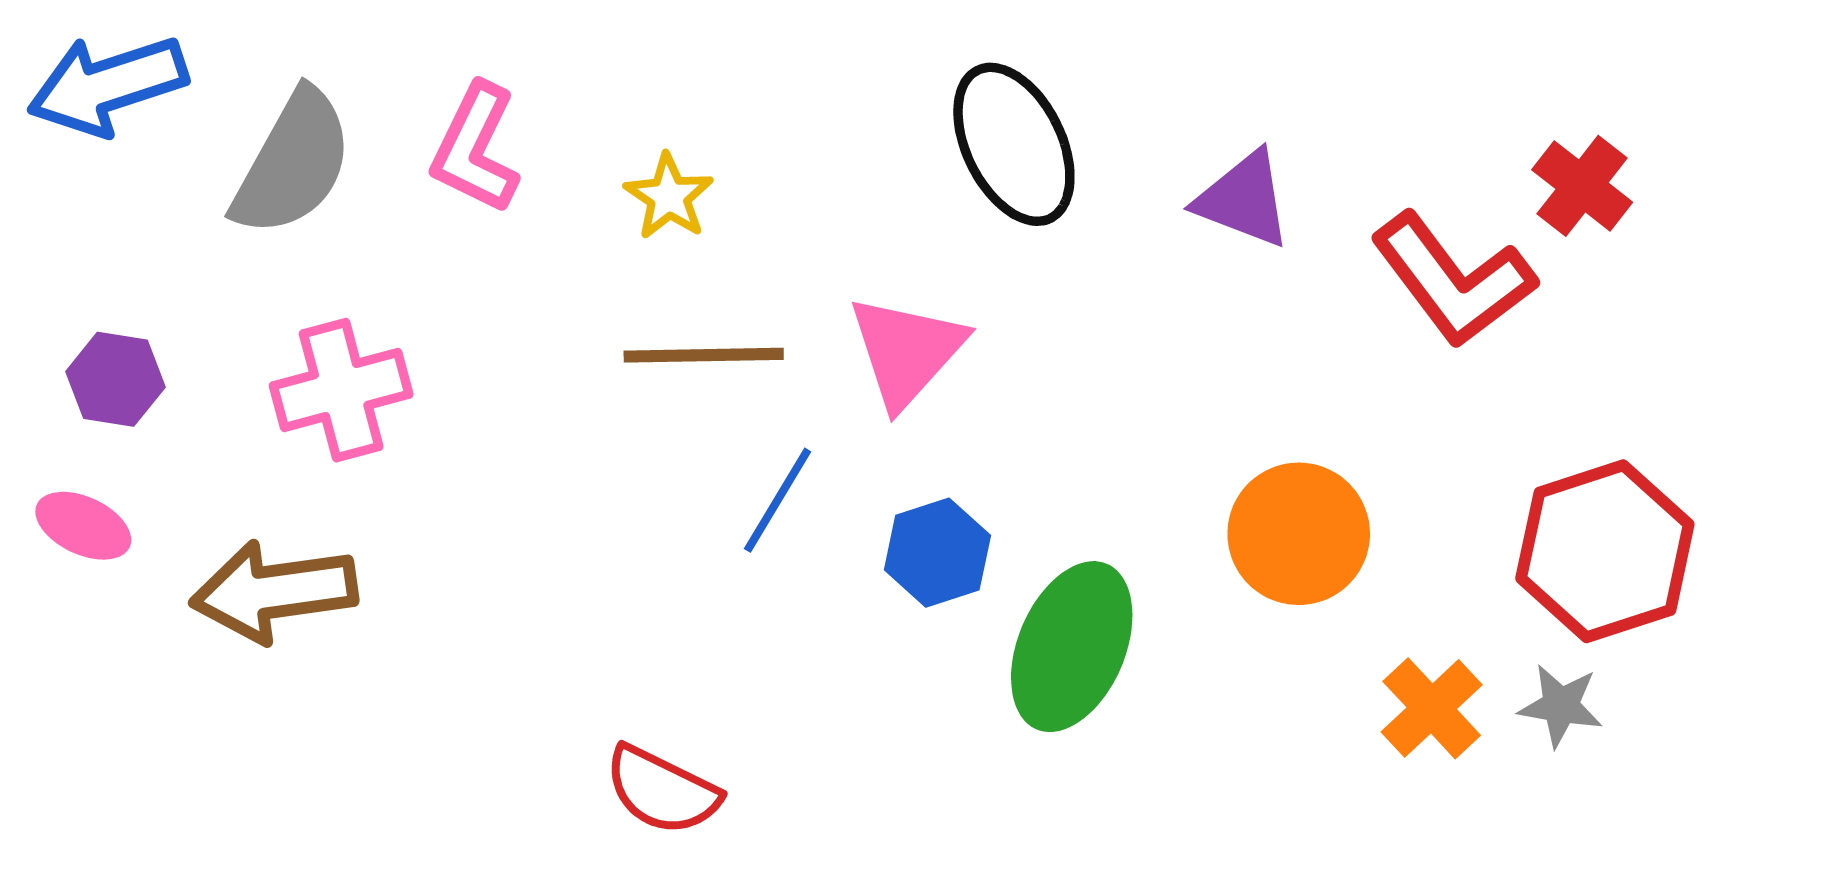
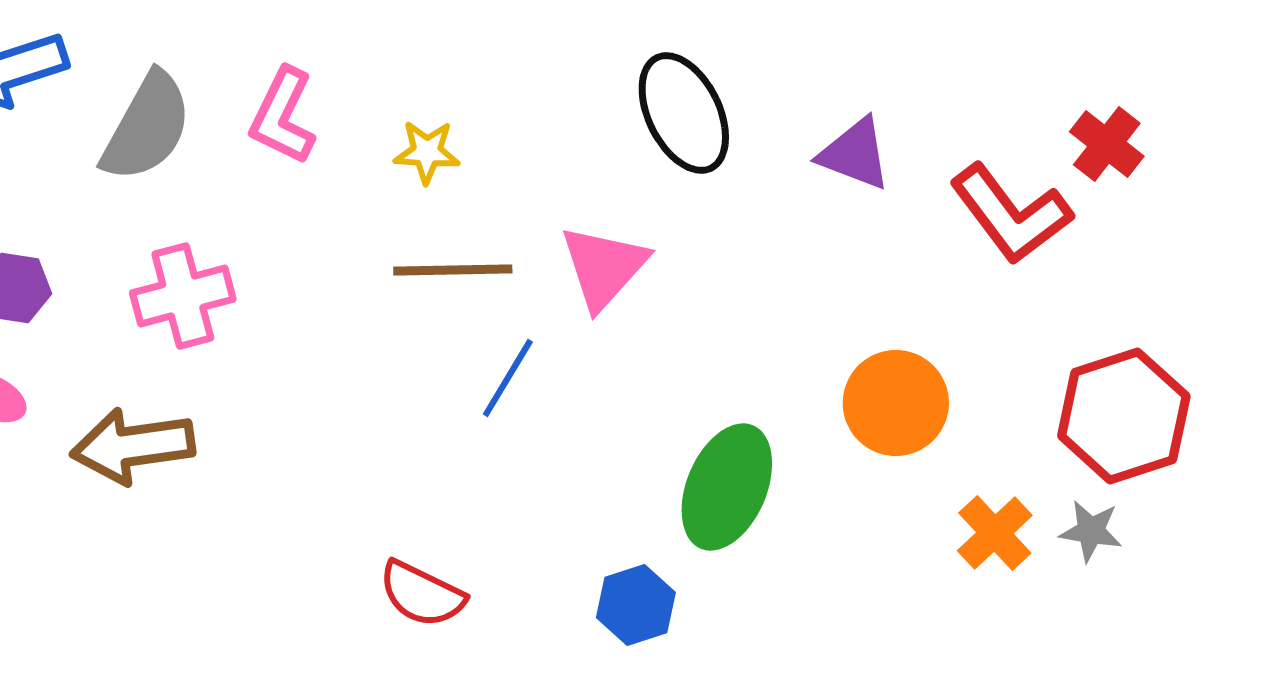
yellow star: (669, 197) -> (427, 152), turned -30
blue hexagon: (937, 553) -> (636, 605), moved

